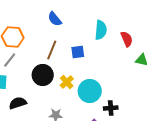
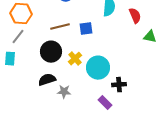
brown line: (52, 50) -> (60, 27), turned 54
black semicircle: (18, 103) -> (47, 80), moved

